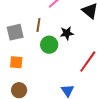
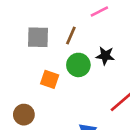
orange square: (16, 62) -> (50, 79), moved

